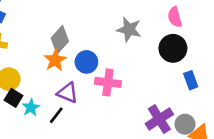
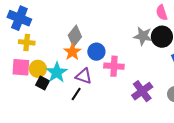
gray star: (129, 30) -> (143, 36), moved
cyan star: (31, 107) -> (57, 72), moved, size x1.5
purple cross: (159, 119) -> (142, 91), moved

